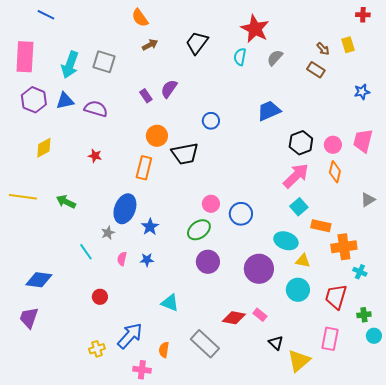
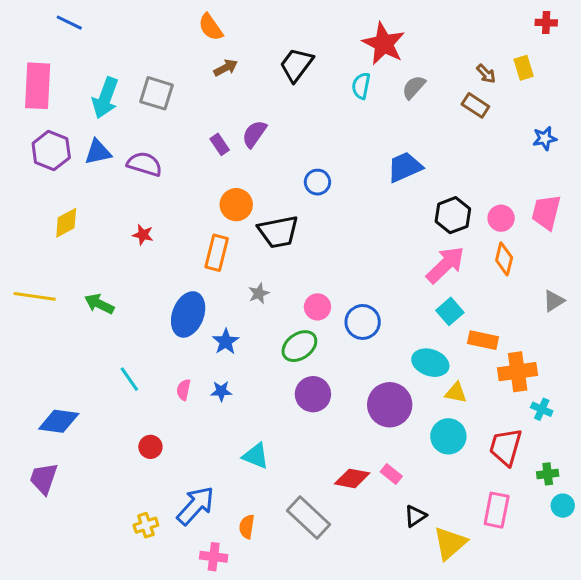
gray star: (108, 233) -> (259, 293), moved
black triangle: (276, 343) -> (415, 516), turned 42

